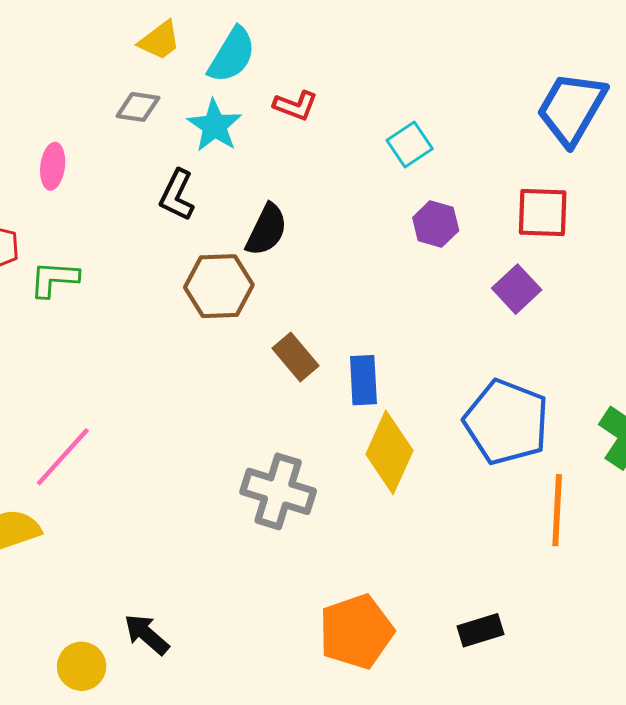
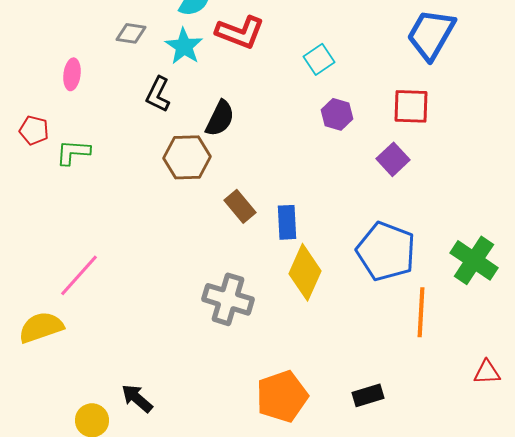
red L-shape: (295, 106) -> (240, 32), size x1.6

